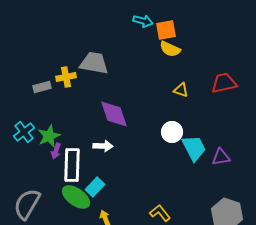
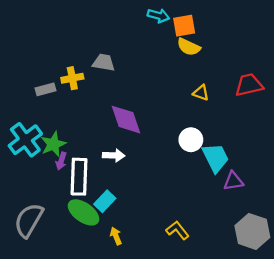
gray trapezoid: (94, 63) -> (104, 63), size x0.7
cyan cross: (24, 132) -> (25, 140), size x1.4
purple triangle: (221, 157) -> (233, 181), moved

